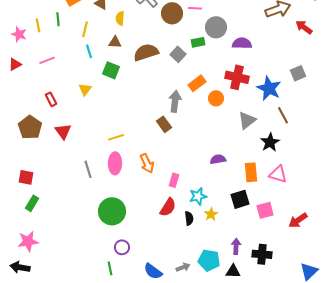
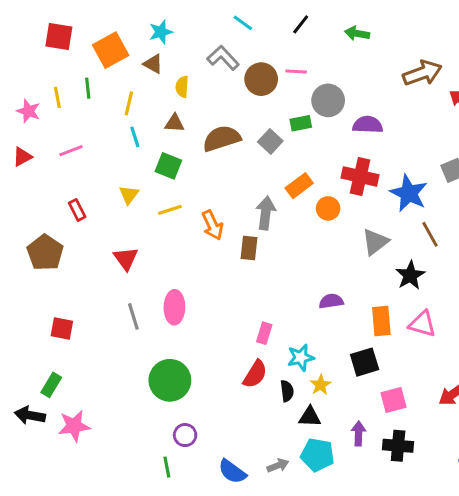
brown rectangle: (164, 124) -> (249, 248), turned 42
red triangle: (63, 131) -> (126, 259), moved
yellow line: (116, 137) -> (170, 210), moved
orange arrow: (147, 163) -> (212, 225), moved
red square: (26, 177) -> (62, 329), moved
green rectangle: (32, 203) -> (51, 385), moved
pink square: (265, 210) -> (394, 400), moved
pink star: (28, 241) -> (74, 426), moved
black arrow: (20, 267) -> (30, 415), moved
black triangle: (233, 271) -> (310, 417), moved

